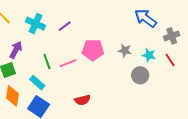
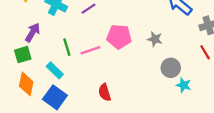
cyan star: (149, 55) -> (184, 85), moved
red semicircle: (82, 100) -> (105, 92), turned 84

